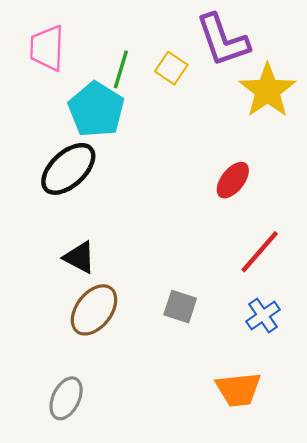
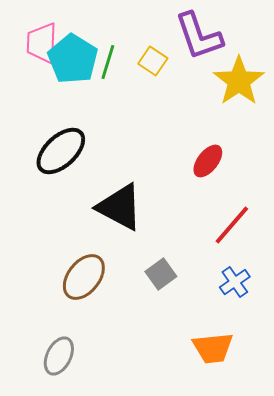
cyan pentagon: (96, 110) -> (73, 59), moved
black triangle: (79, 257) -> (120, 207), moved, size x1.6
gray square: (180, 307) -> (161, 274), turned 36

